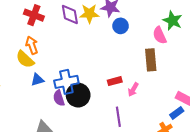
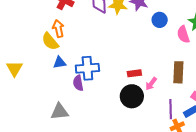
blue circle: (121, 26) -> (160, 20), moved
brown rectangle: (151, 60) -> (178, 72), moved
black circle: (78, 95) -> (132, 96), moved
purple line: (118, 117) -> (171, 109), moved

